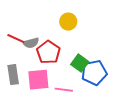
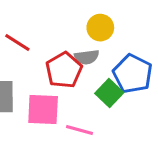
gray semicircle: (31, 43) -> (87, 57), moved
blue pentagon: (94, 73) -> (133, 74), moved, turned 30

